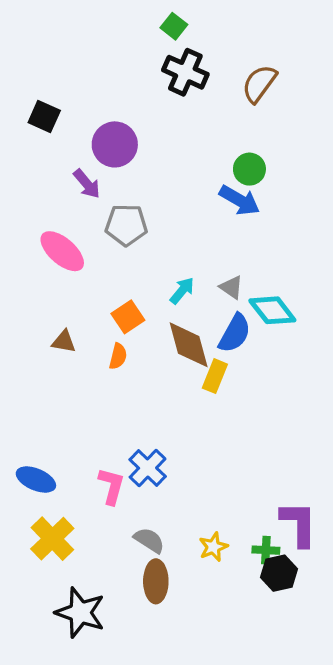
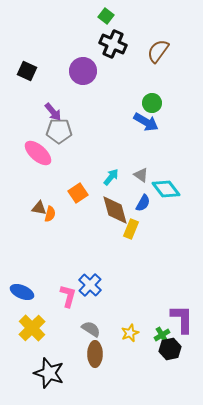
purple circle: (115, 144) -> (83, 71), moved
gray pentagon: (126, 225) -> (59, 131), moved
blue semicircle: (235, 333) -> (143, 203), size x0.7
orange semicircle: (118, 356) -> (50, 214), moved
green cross: (266, 550) -> (162, 335), turned -35

